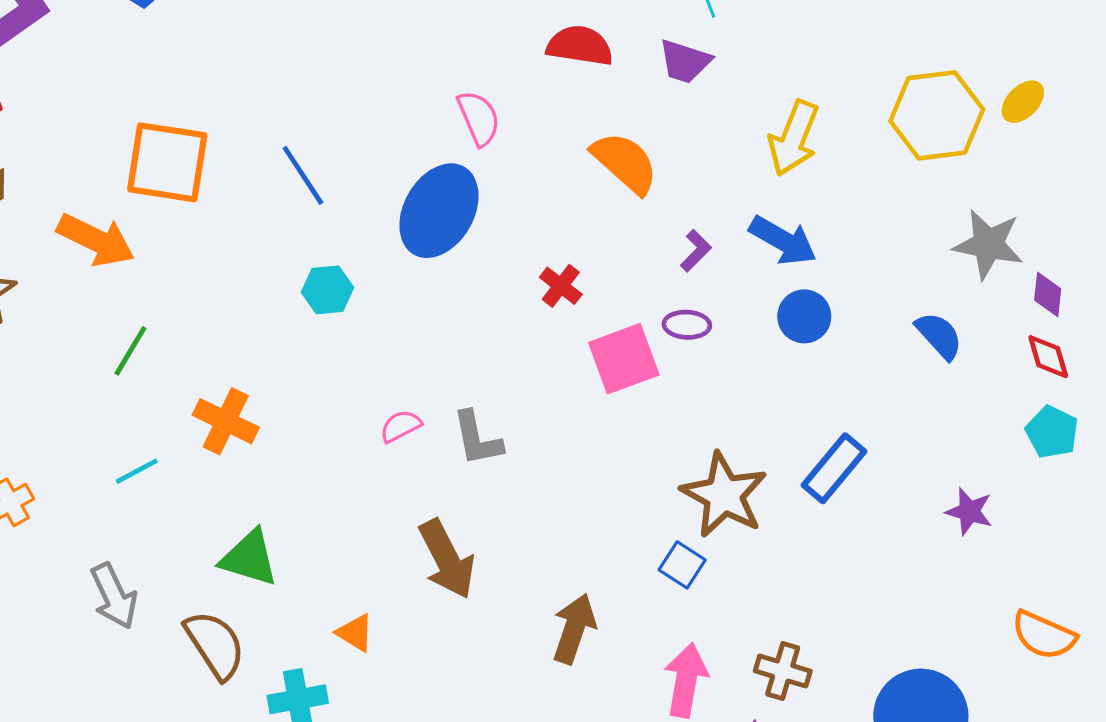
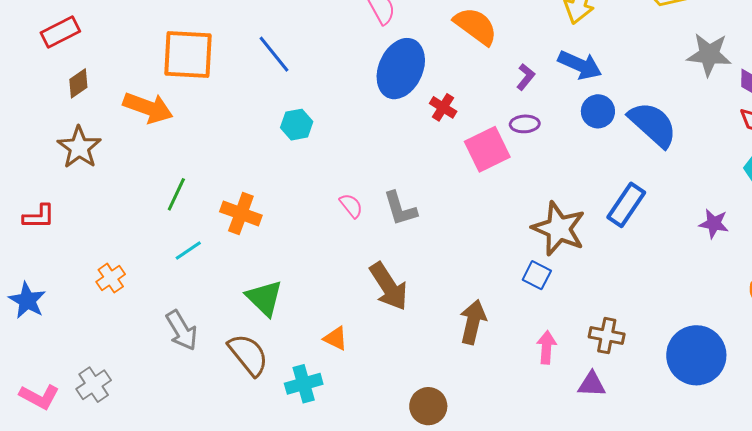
blue ellipse: (439, 211) -> (401, 69), moved
blue semicircle: (939, 336) -> (653, 124), moved, size x1.6
green line: (130, 351) -> (176, 194), moved
pink semicircle: (401, 426) -> (351, 206), turned 84
green triangle: (249, 558) -> (264, 298), turned 33
pink arrow: (686, 680) -> (546, 347), size x0.7

